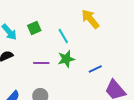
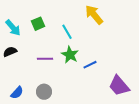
green star: (66, 59) -> (70, 55), turned -30
blue line: (95, 69) -> (90, 65), moved

